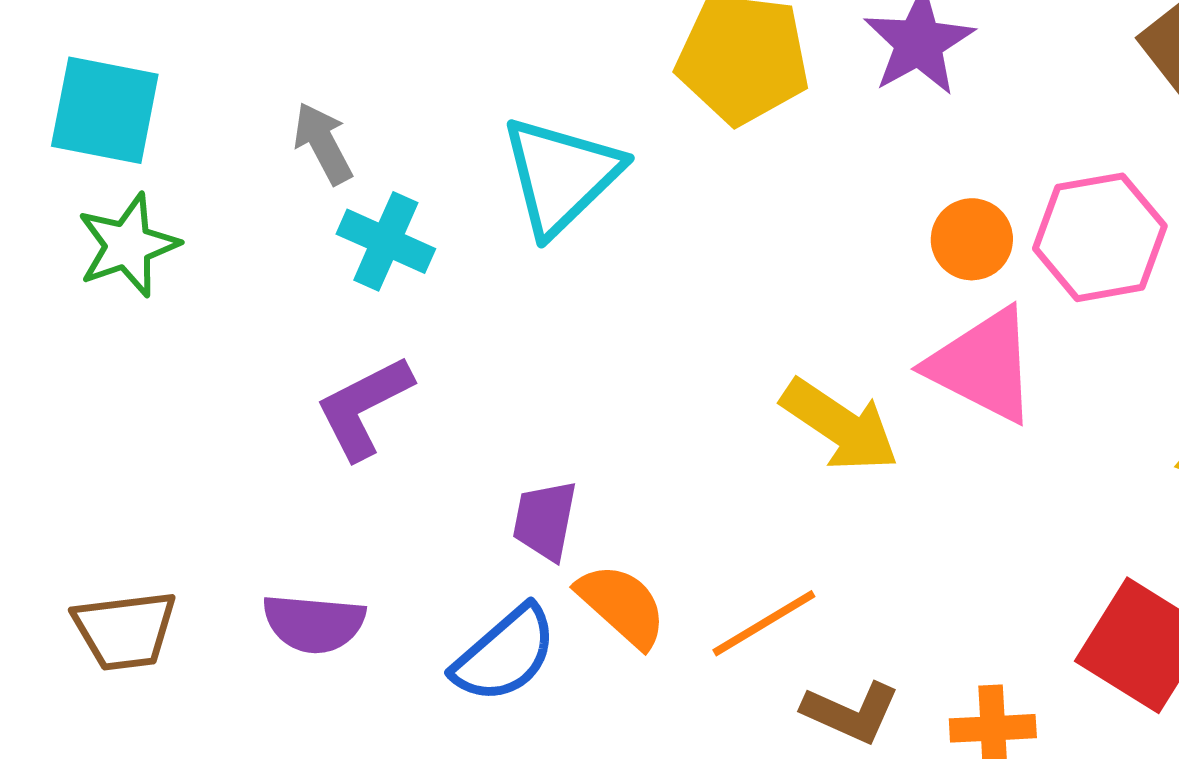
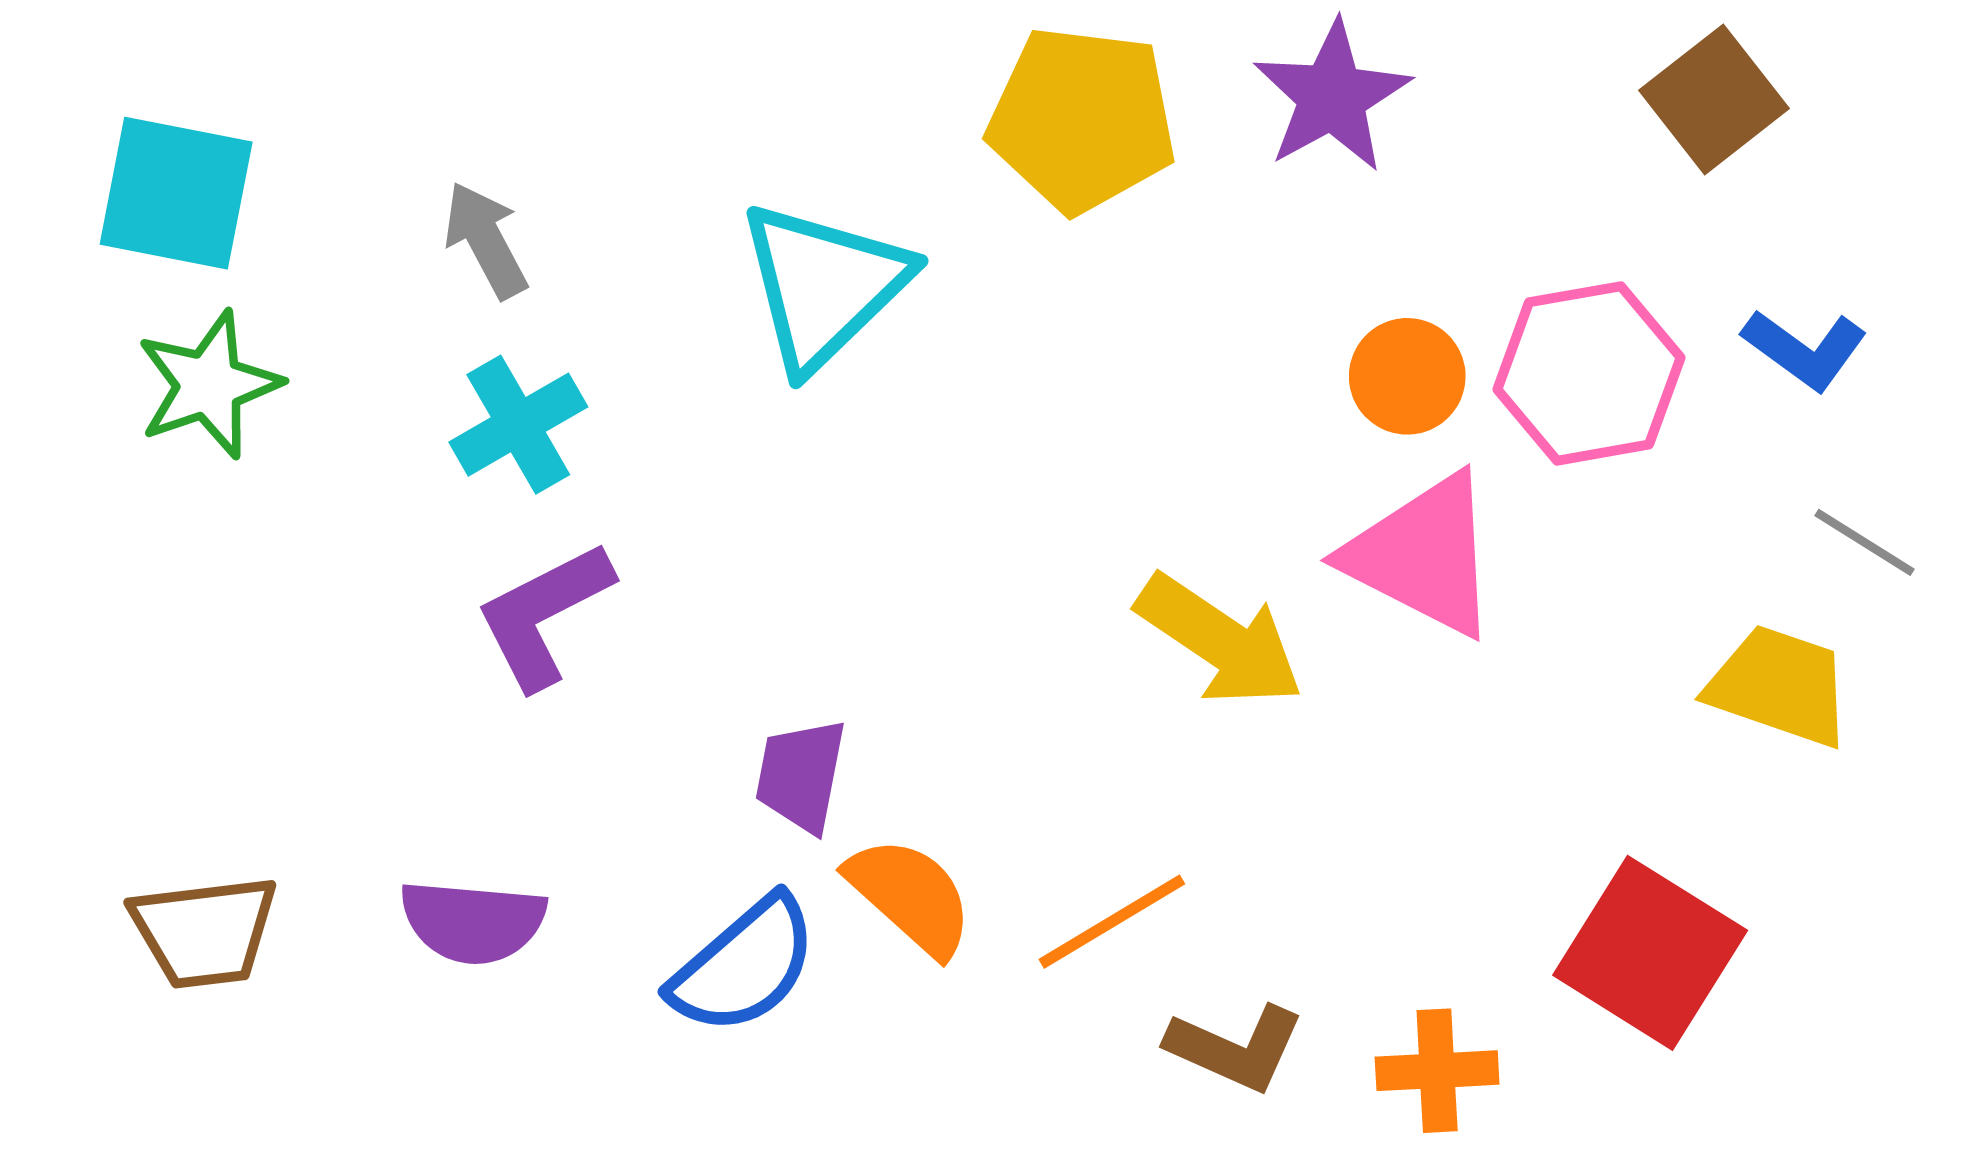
cyan cross: (386, 241) -> (518, 425), moved, turned 36

